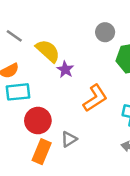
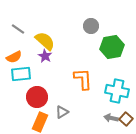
purple star: (65, 70) -> (45, 56), moved
orange L-shape: (95, 98) -> (83, 79), turned -60

